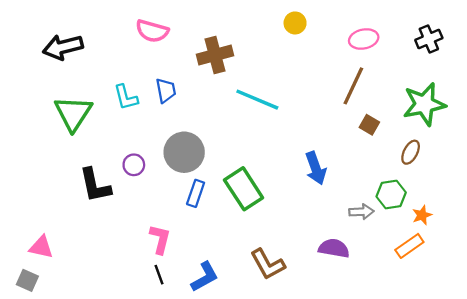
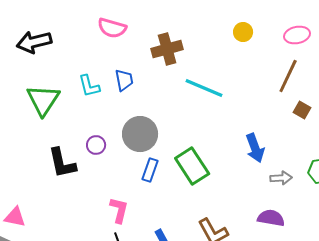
yellow circle: (295, 23) -> (243, 32), moved
gray arrow: (361, 212) -> (281, 178), moved

